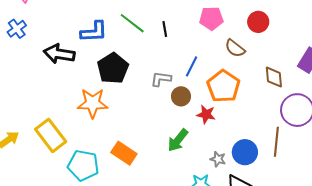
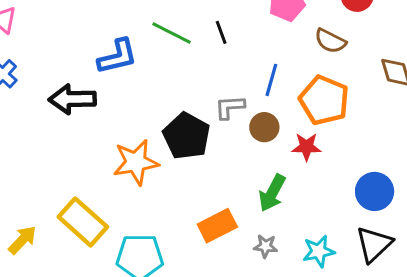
black pentagon: (113, 68) -> (187, 136), moved
orange rectangle: (124, 153) -> (217, 226), moved, turned -50
gray star: (218, 159) -> (266, 246), moved

